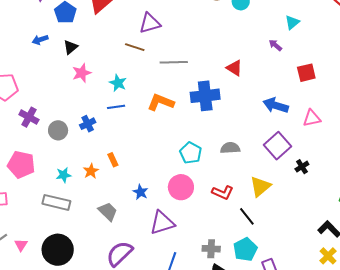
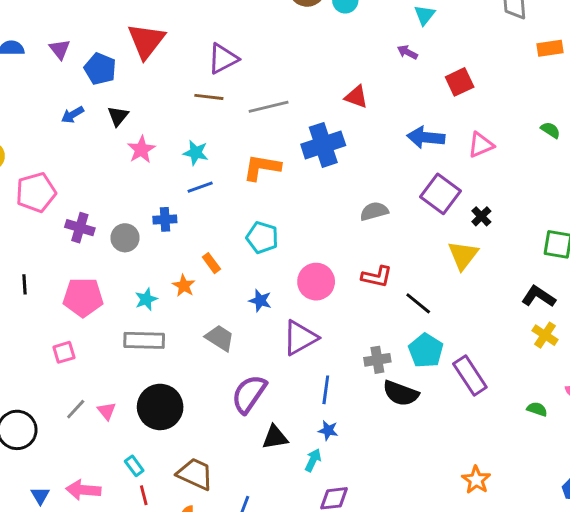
blue cross: (88, 124) -> (165, 219), turned 35
cyan pentagon: (191, 153) -> (262, 238), moved
yellow triangle: (260, 186) -> (463, 255), moved

